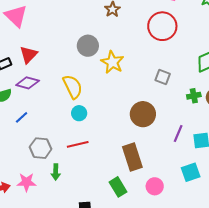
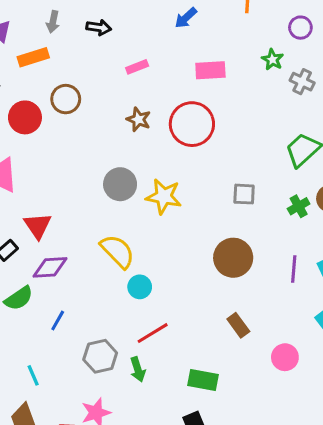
red circle: (162, 26) -> (192, 124), moved
brown rectangle: (132, 157) -> (238, 325), size x0.6
green arrow: (56, 172) -> (138, 369), moved
green rectangle: (118, 187) -> (203, 380), moved, turned -30

